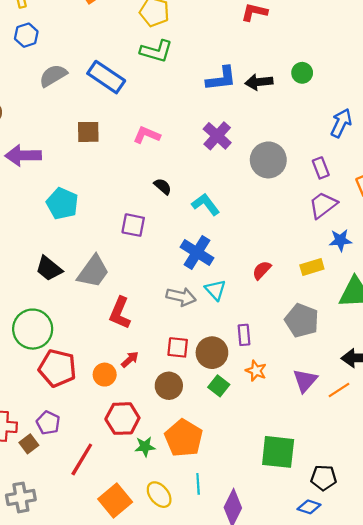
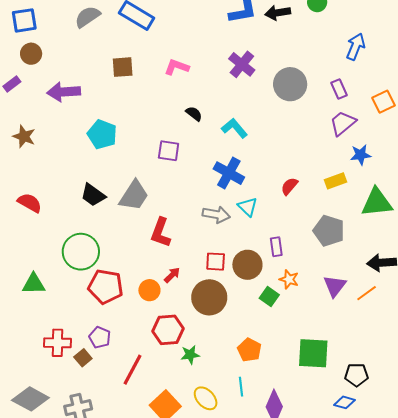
brown circle: (169, 386) -> (209, 297), size x1.4
green square: (219, 386) -> (269, 297), moved
orange pentagon: (184, 438) -> (249, 350), moved, size x0.7

